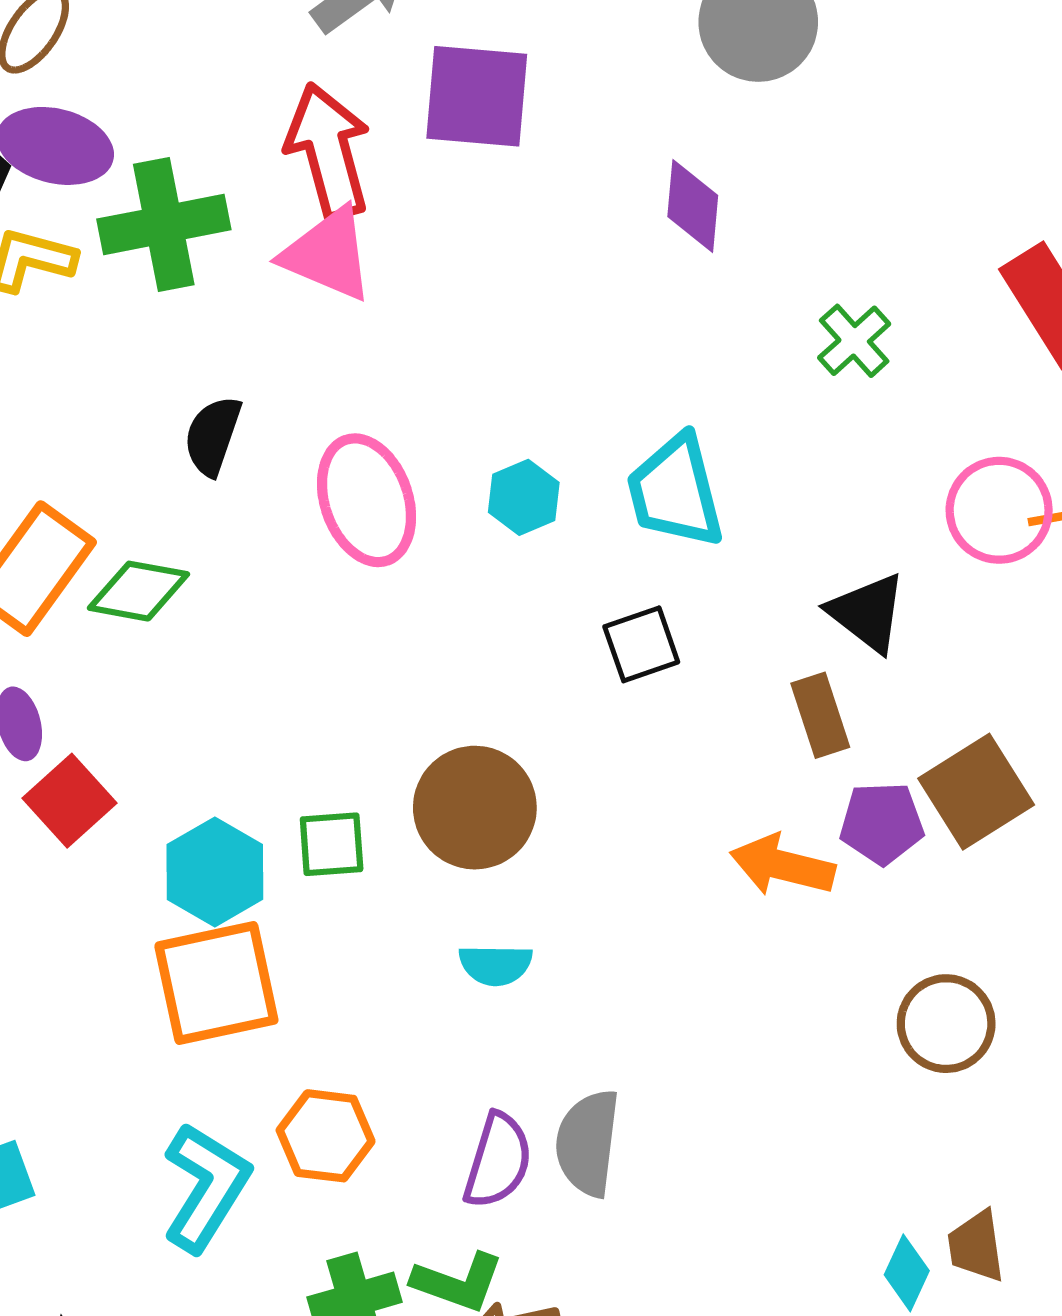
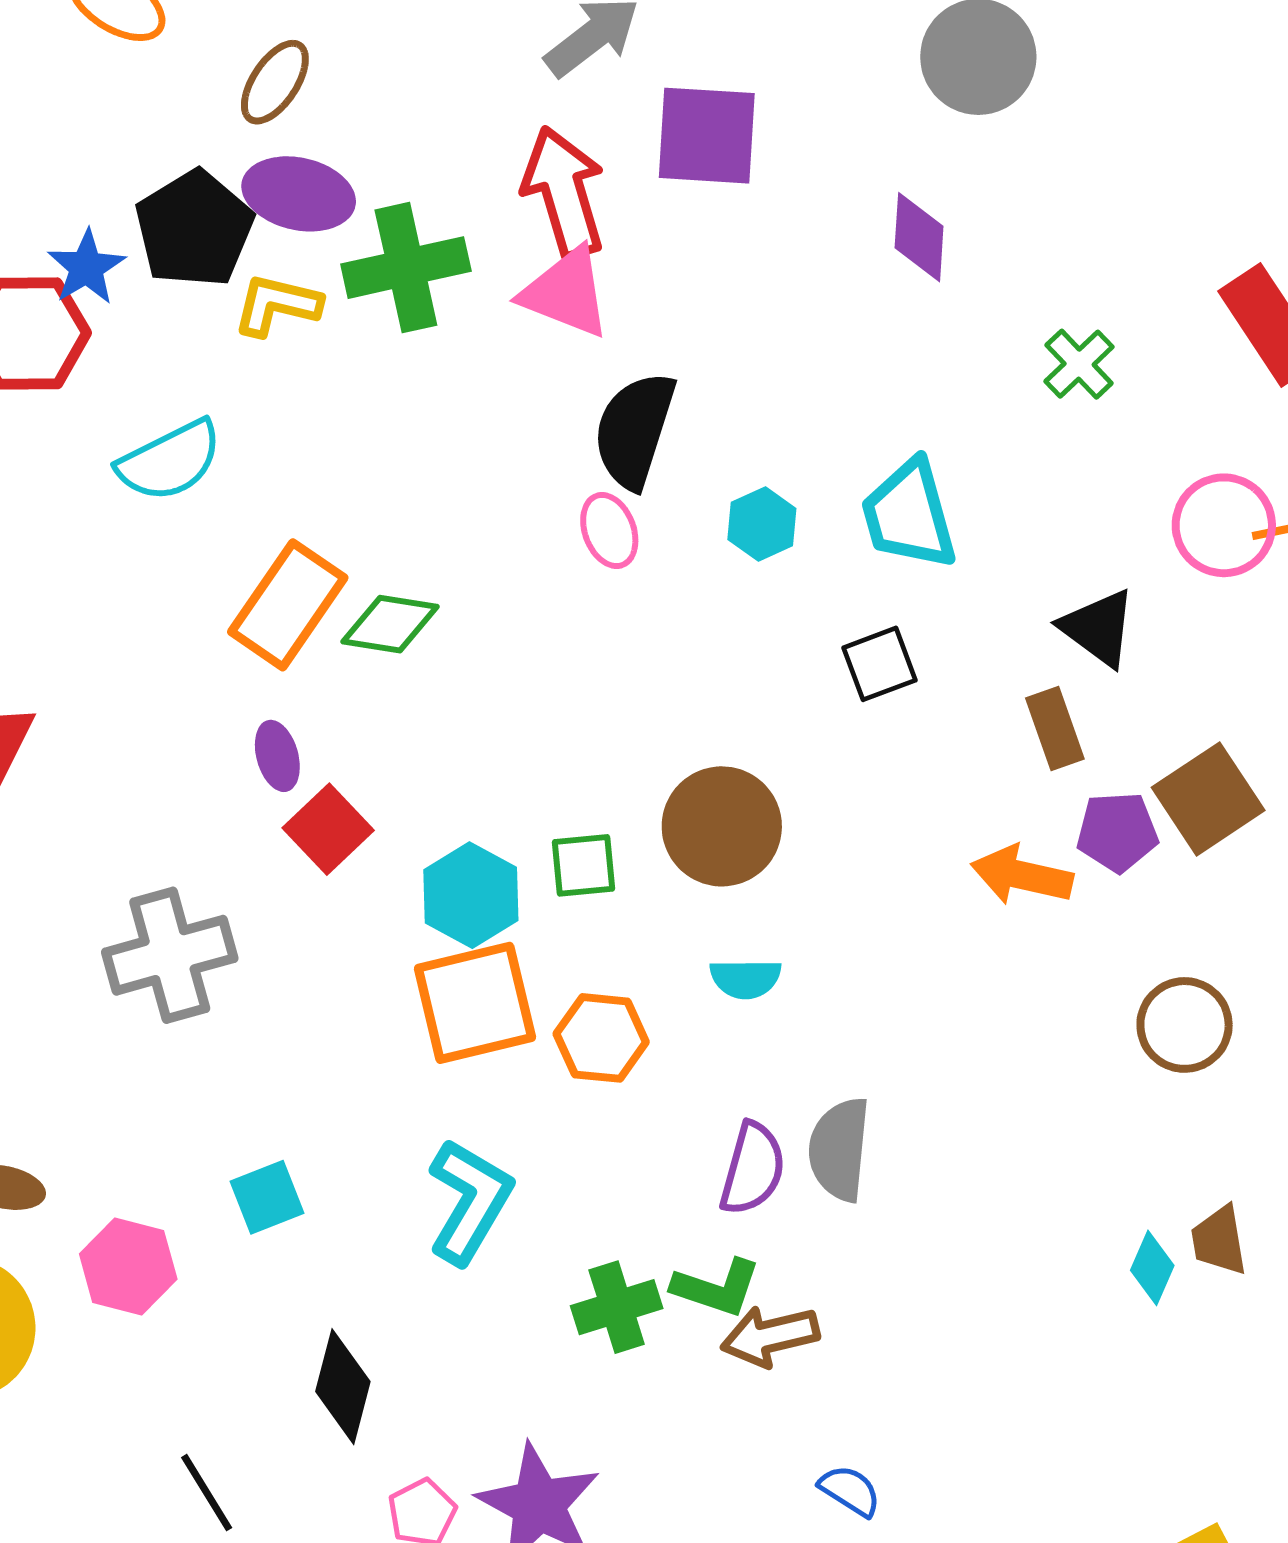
black semicircle: (213, 436) -> (634, 430), moved, size x1.5
pink ellipse: (367, 500) -> (609, 531), size x0.6
orange hexagon: (326, 1136) -> (601, 1038), moved

